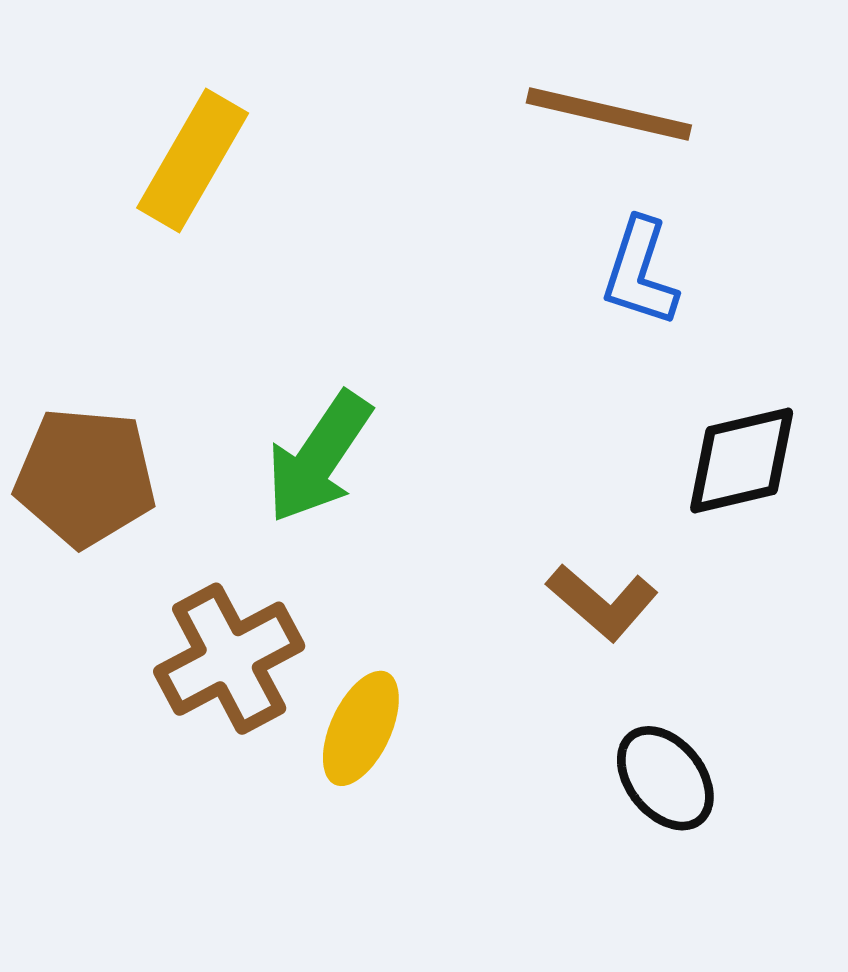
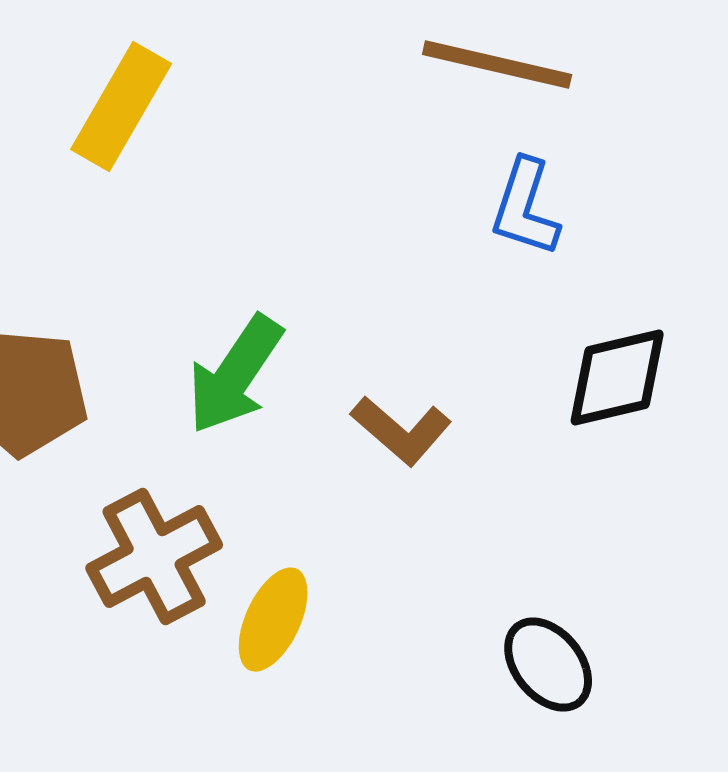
brown L-shape: (602, 602) -> (401, 431), moved

